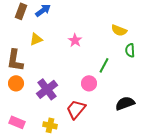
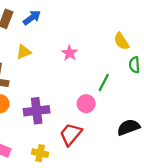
yellow semicircle: (119, 30) -> (121, 41), turned 35
purple cross: (47, 89) -> (37, 111), turned 30

